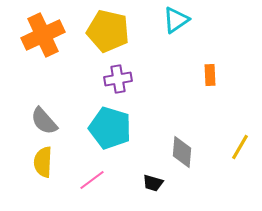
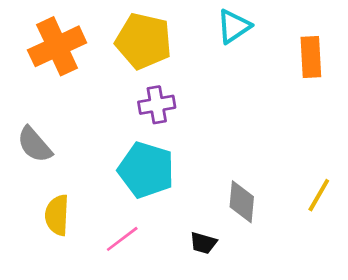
orange rectangle: (210, 75) -> (311, 57), moved, size x1.4
gray semicircle: (44, 121) -> (35, 145), moved

